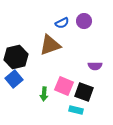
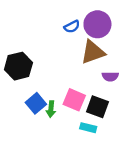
purple circle: (84, 21) -> (97, 24), size x1.5
brown triangle: (50, 45) -> (93, 52), moved
blue square: (14, 79) -> (36, 103), moved

